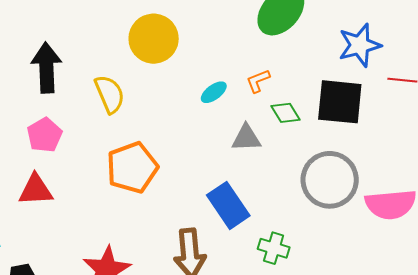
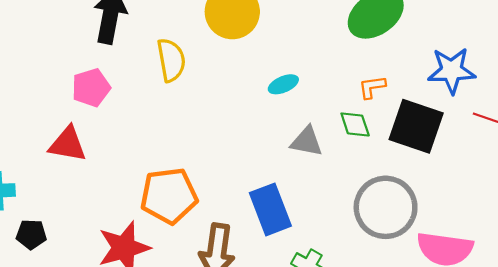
orange L-shape: (258, 81) -> (372, 87), moved
orange pentagon: (132, 168) -> (169, 196), moved

